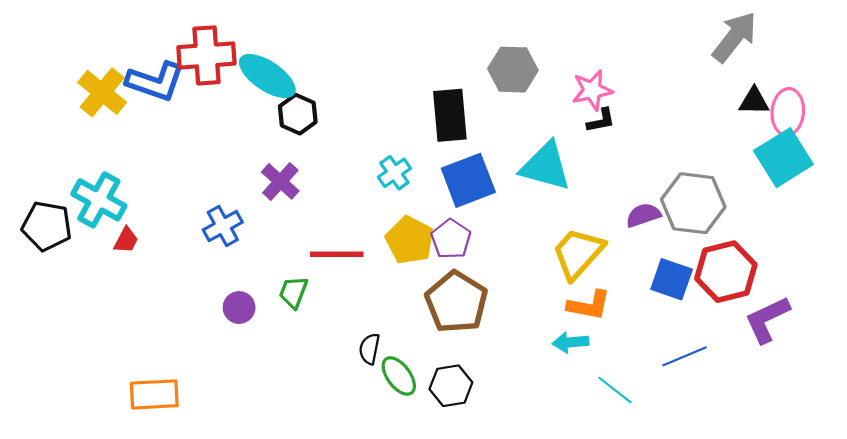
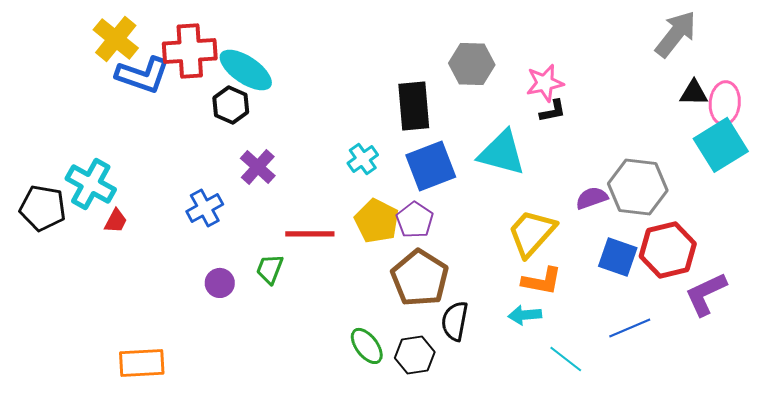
yellow cross: (102, 92) -> (116, 39), moved
black hexagon: (298, 114) -> (231, 105), moved
black semicircle: (369, 349) -> (455, 321), moved, size x1.4

